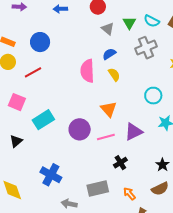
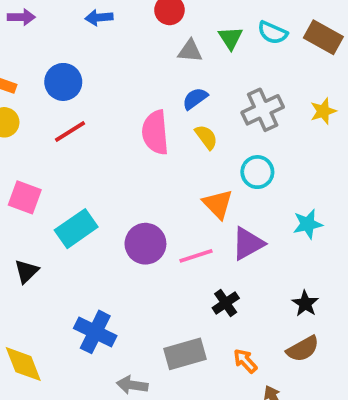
gray triangle: (108, 29) -> (190, 51), turned -32
gray cross: (146, 48) -> (263, 110), moved
red line: (33, 72) -> (70, 132), moved
cyan circle: (153, 96) -> (257, 172), moved
orange triangle: (109, 109) -> (218, 204), moved

